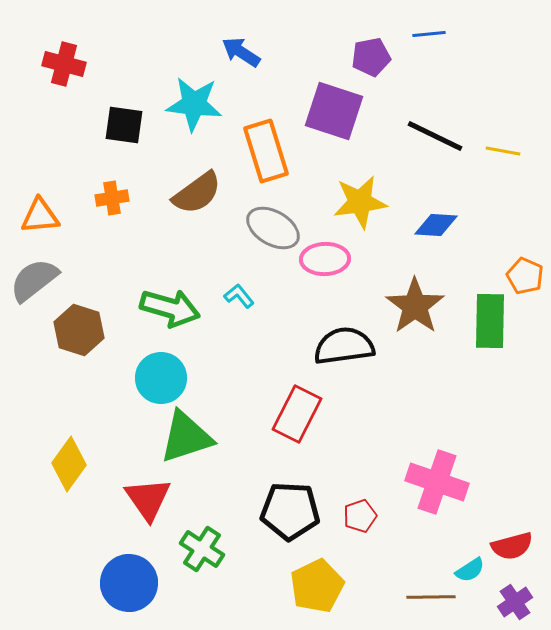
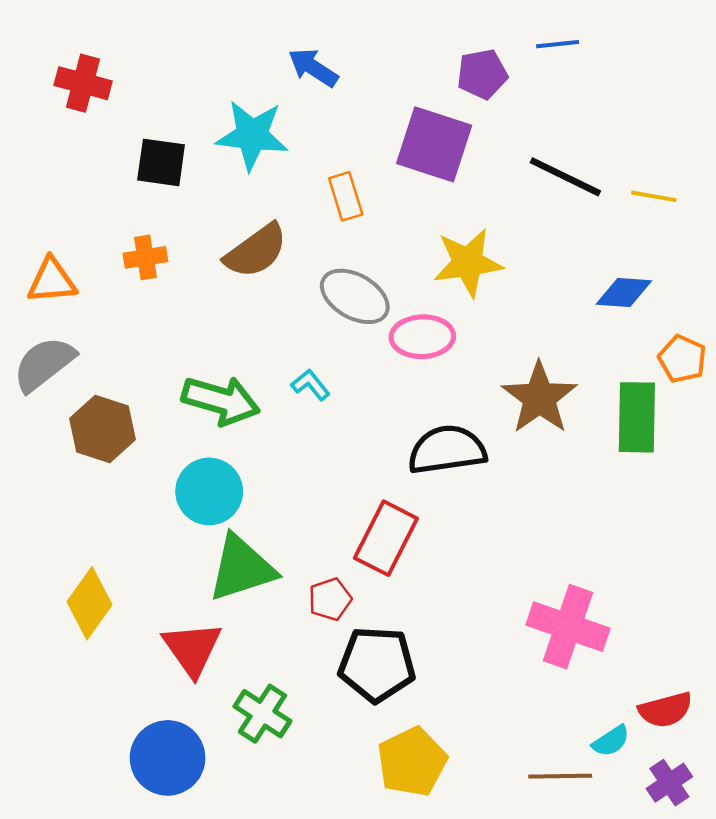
orange rectangle: (266, 151) -> (346, 196), size x0.6
blue diamond: (436, 225) -> (624, 292), moved
red pentagon: (360, 516) -> (330, 599), moved

